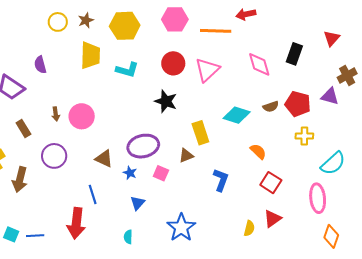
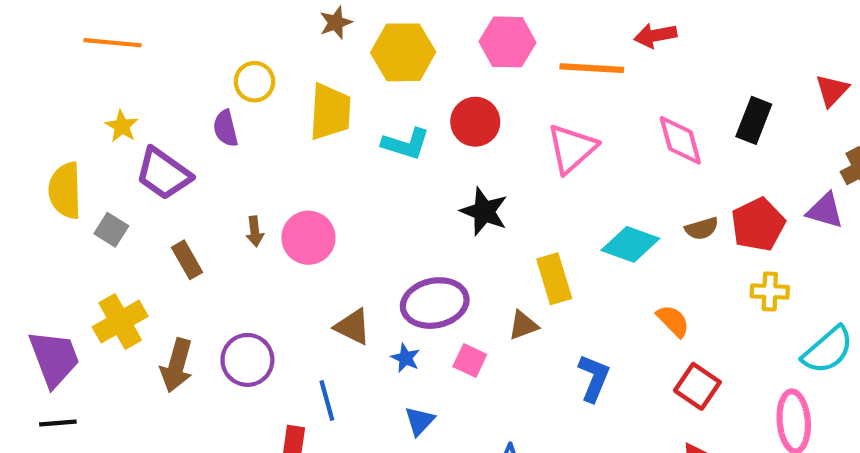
brown star: (86, 20) -> (336, 23), moved
yellow circle: (58, 22) -> (254, 82), moved
red circle: (173, 63) -> (475, 122), moved
red pentagon: (298, 104) -> (758, 225), turned 30
purple circle: (54, 156) -> (247, 360), moved

